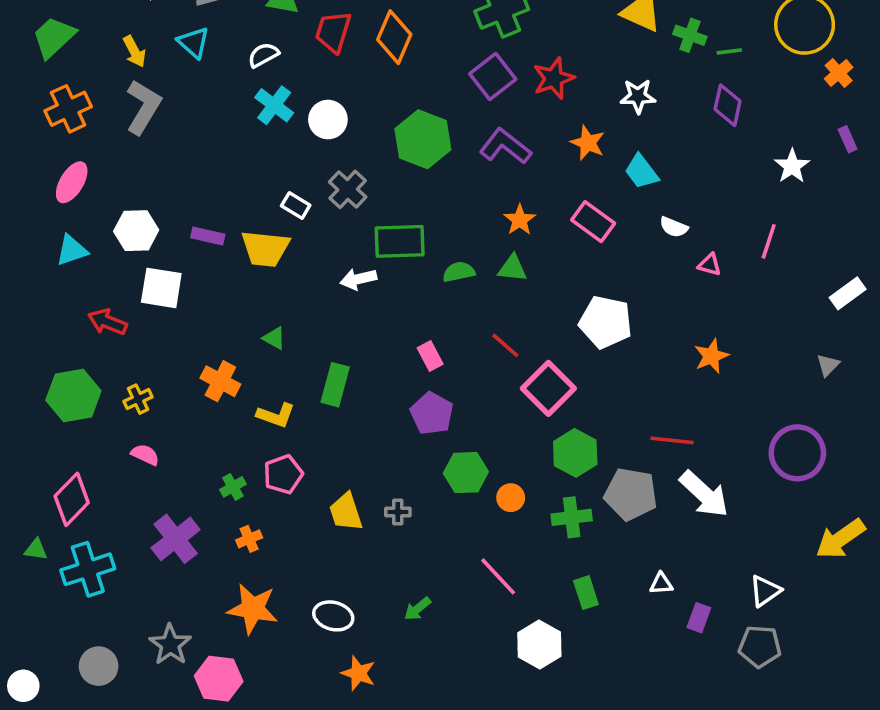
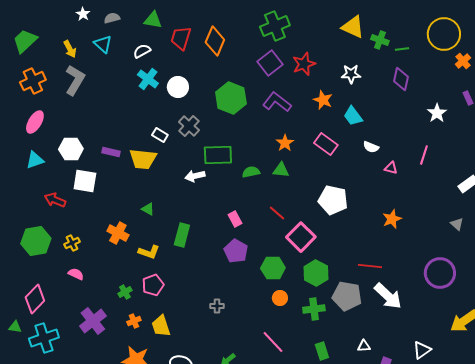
gray triangle: (828, 365) -> (457, 224), turned -32
green hexagon: (466, 473) -> (273, 268), moved
yellow trapezoid: (346, 512) -> (161, 326), moved

